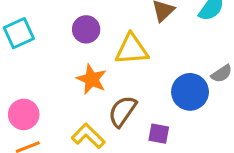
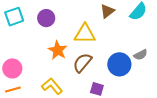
purple circle: (86, 29) -> (46, 18), moved
brown semicircle: (122, 111) -> (82, 63), moved

